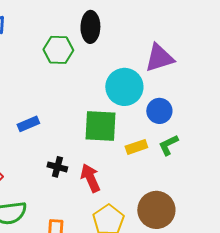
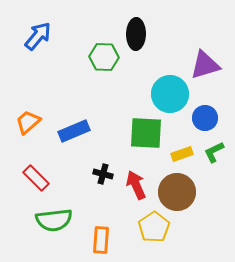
blue rectangle: (28, 124) -> (74, 131), size x1.4
brown circle: (156, 210) -> (177, 192), moved

